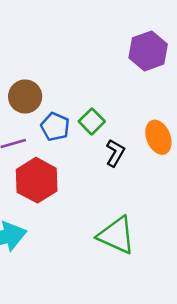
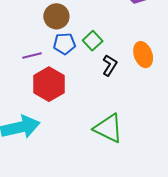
brown circle: (25, 96) -> (56, 16), moved
blue pentagon: (55, 127) -> (64, 44), turned -30

